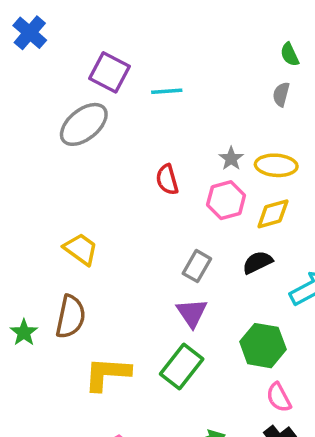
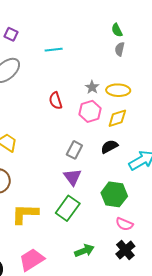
green semicircle: (290, 54) -> (117, 30), moved
purple square: (110, 72) -> (11, 34), moved, size x0.6
pink semicircle: (279, 397) -> (124, 224), turned -36

